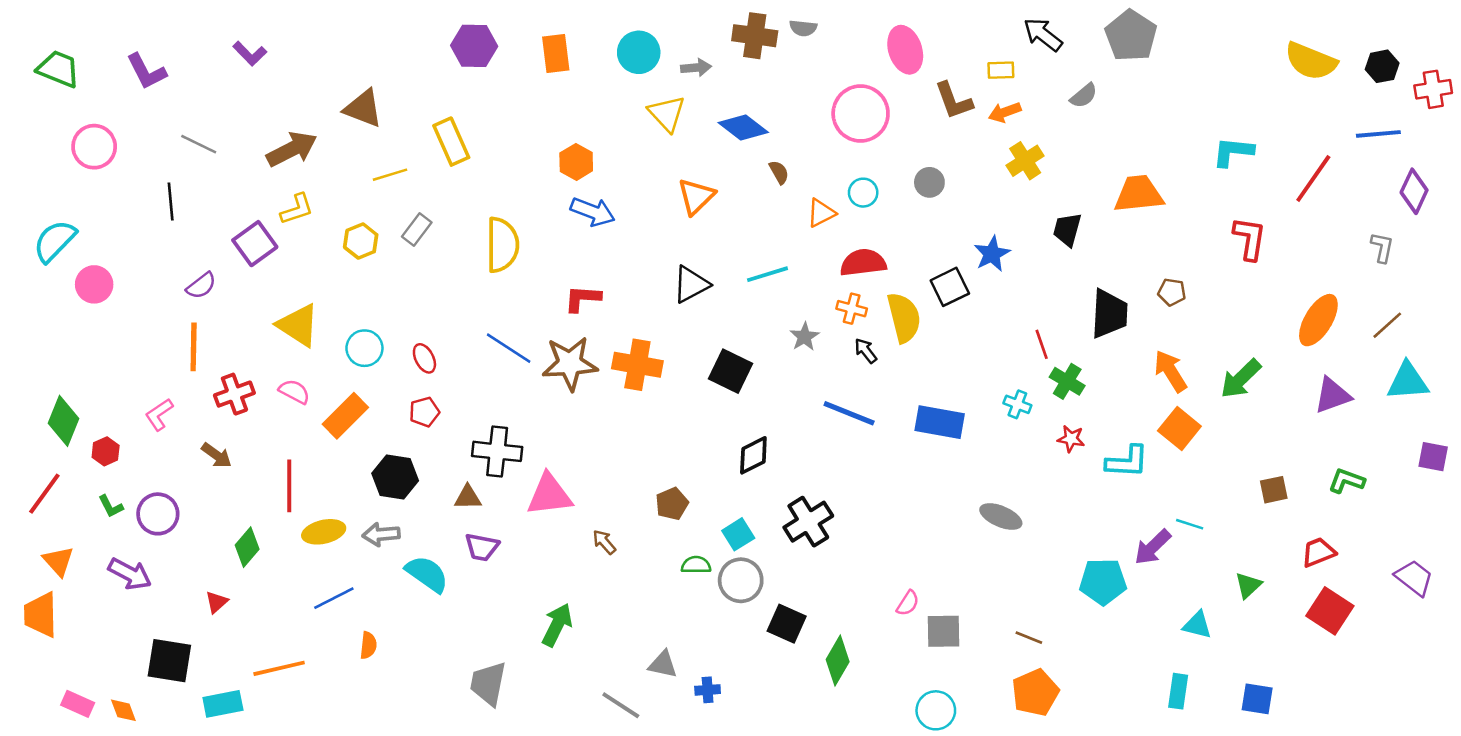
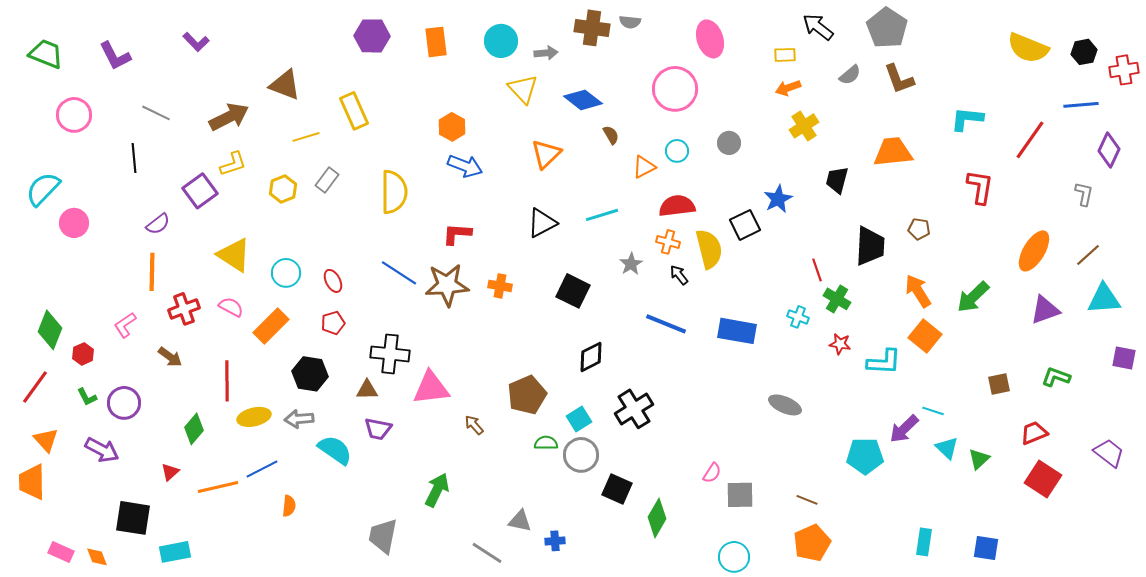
brown L-shape: (954, 101) -> (899, 79), moved
orange cross: (637, 365) -> (500, 286), size x0.6
brown pentagon: (672, 504) -> (527, 395), size x1.5
cyan triangle: (1197, 625) -> (947, 448), moved, turned 30
orange line: (279, 668) -> (218, 487), moved

